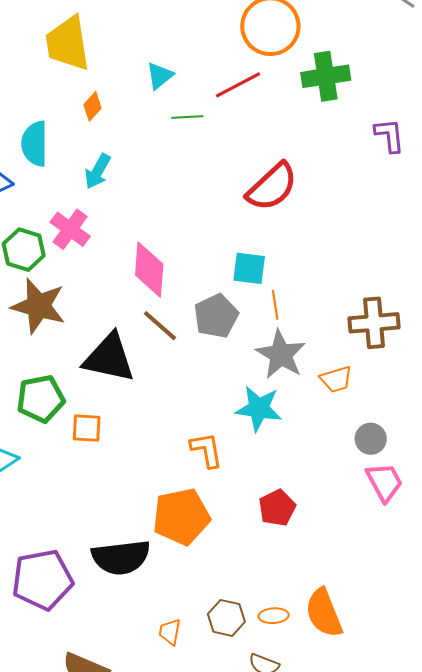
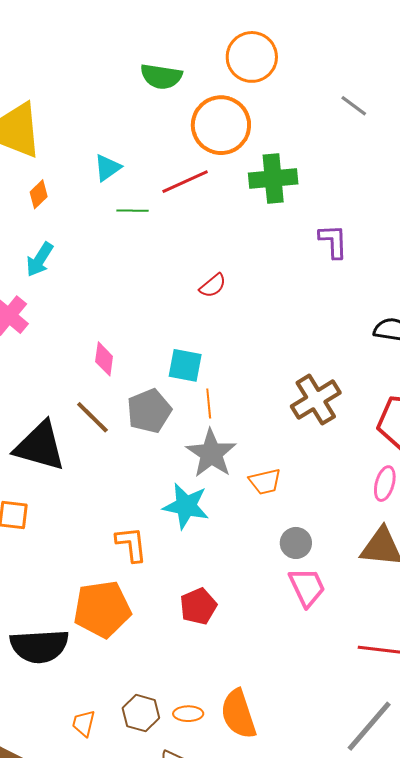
red semicircle: (272, 187) -> (213, 286), size x0.5
pink diamond: (149, 270) -> (104, 359), moved, size x0.6
brown cross: (374, 323) -> (316, 400), moved, turned -30

